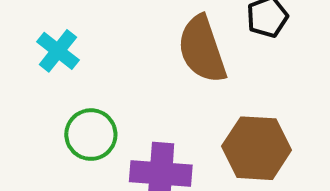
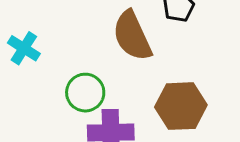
green circle: (91, 135) -> (85, 93), moved

